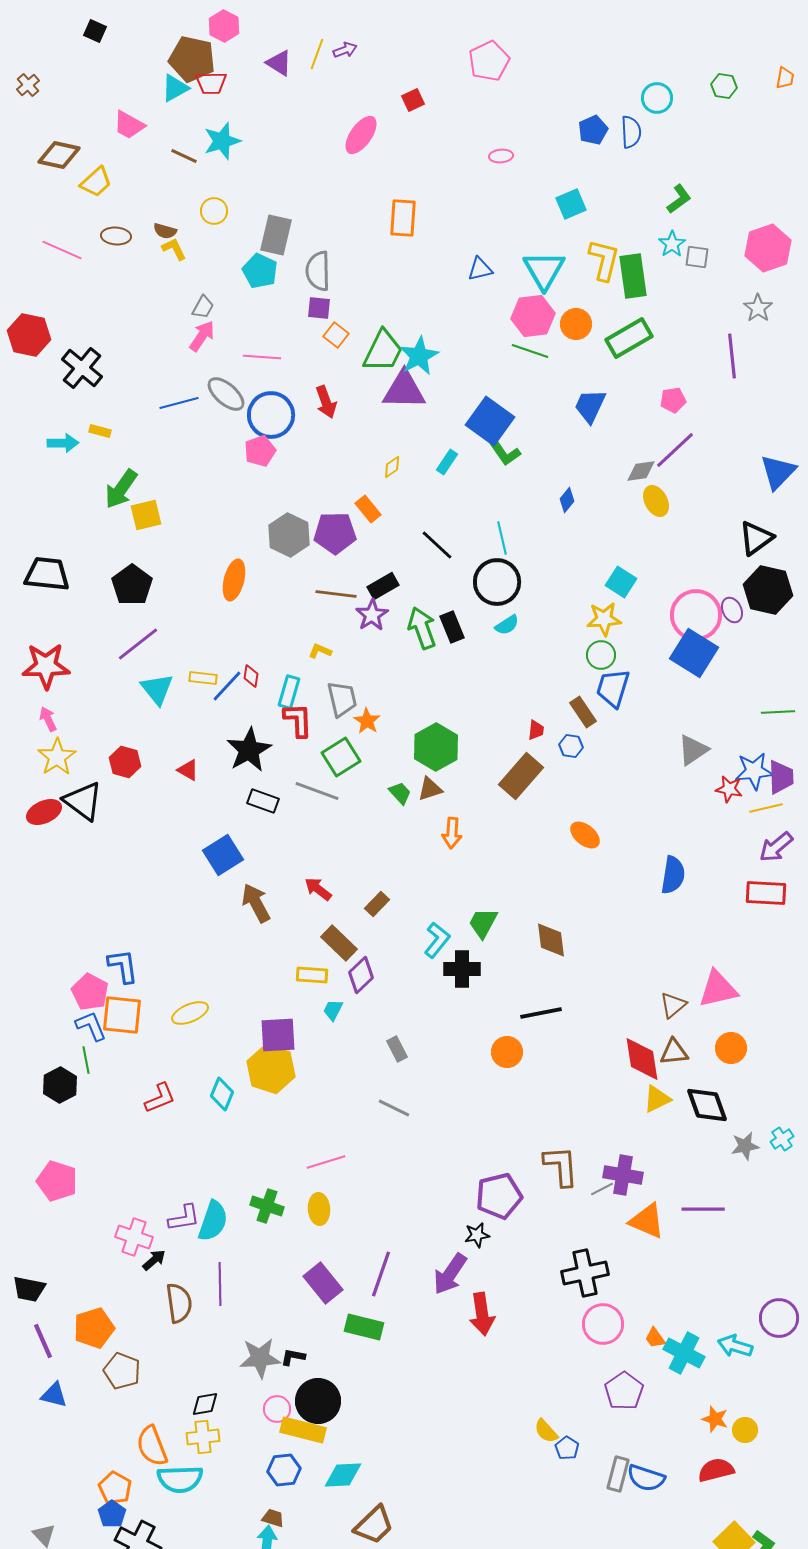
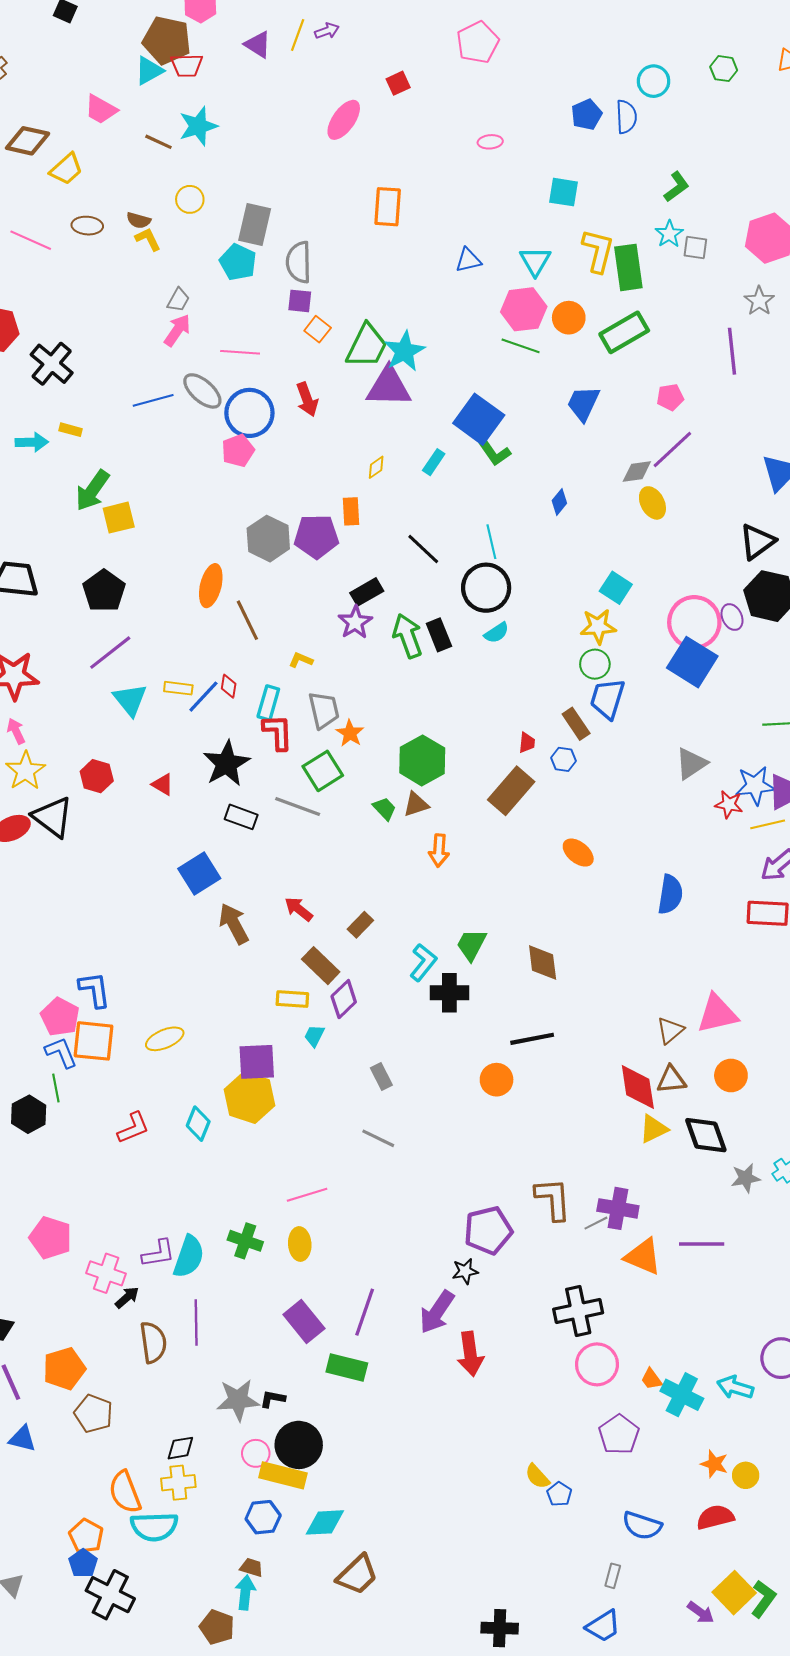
cyan square: (571, 204) -> (563, 192), turned 32
cyan triangle: (544, 270) -> (535, 261), size x0.7
orange rectangle: (368, 509) -> (351, 511), turned 36
brown line: (336, 594) -> (247, 620), moved, turned 57
pink pentagon: (57, 1181) -> (51, 1238), moved
gray rectangle: (618, 1474) -> (613, 1576), moved, size x0.7

